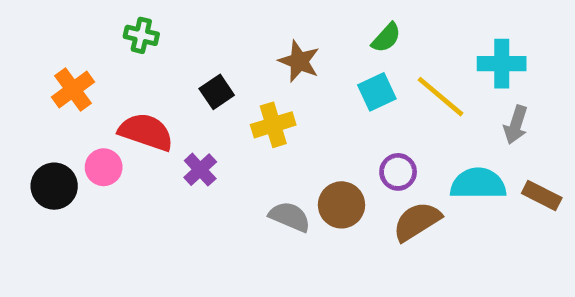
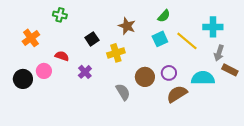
red semicircle: (146, 132) -> (62, 56), size x0.6
brown rectangle: (542, 195) -> (230, 70), moved
brown circle: (342, 205) -> (145, 77), moved
gray semicircle: (290, 217) -> (123, 92), turned 36

